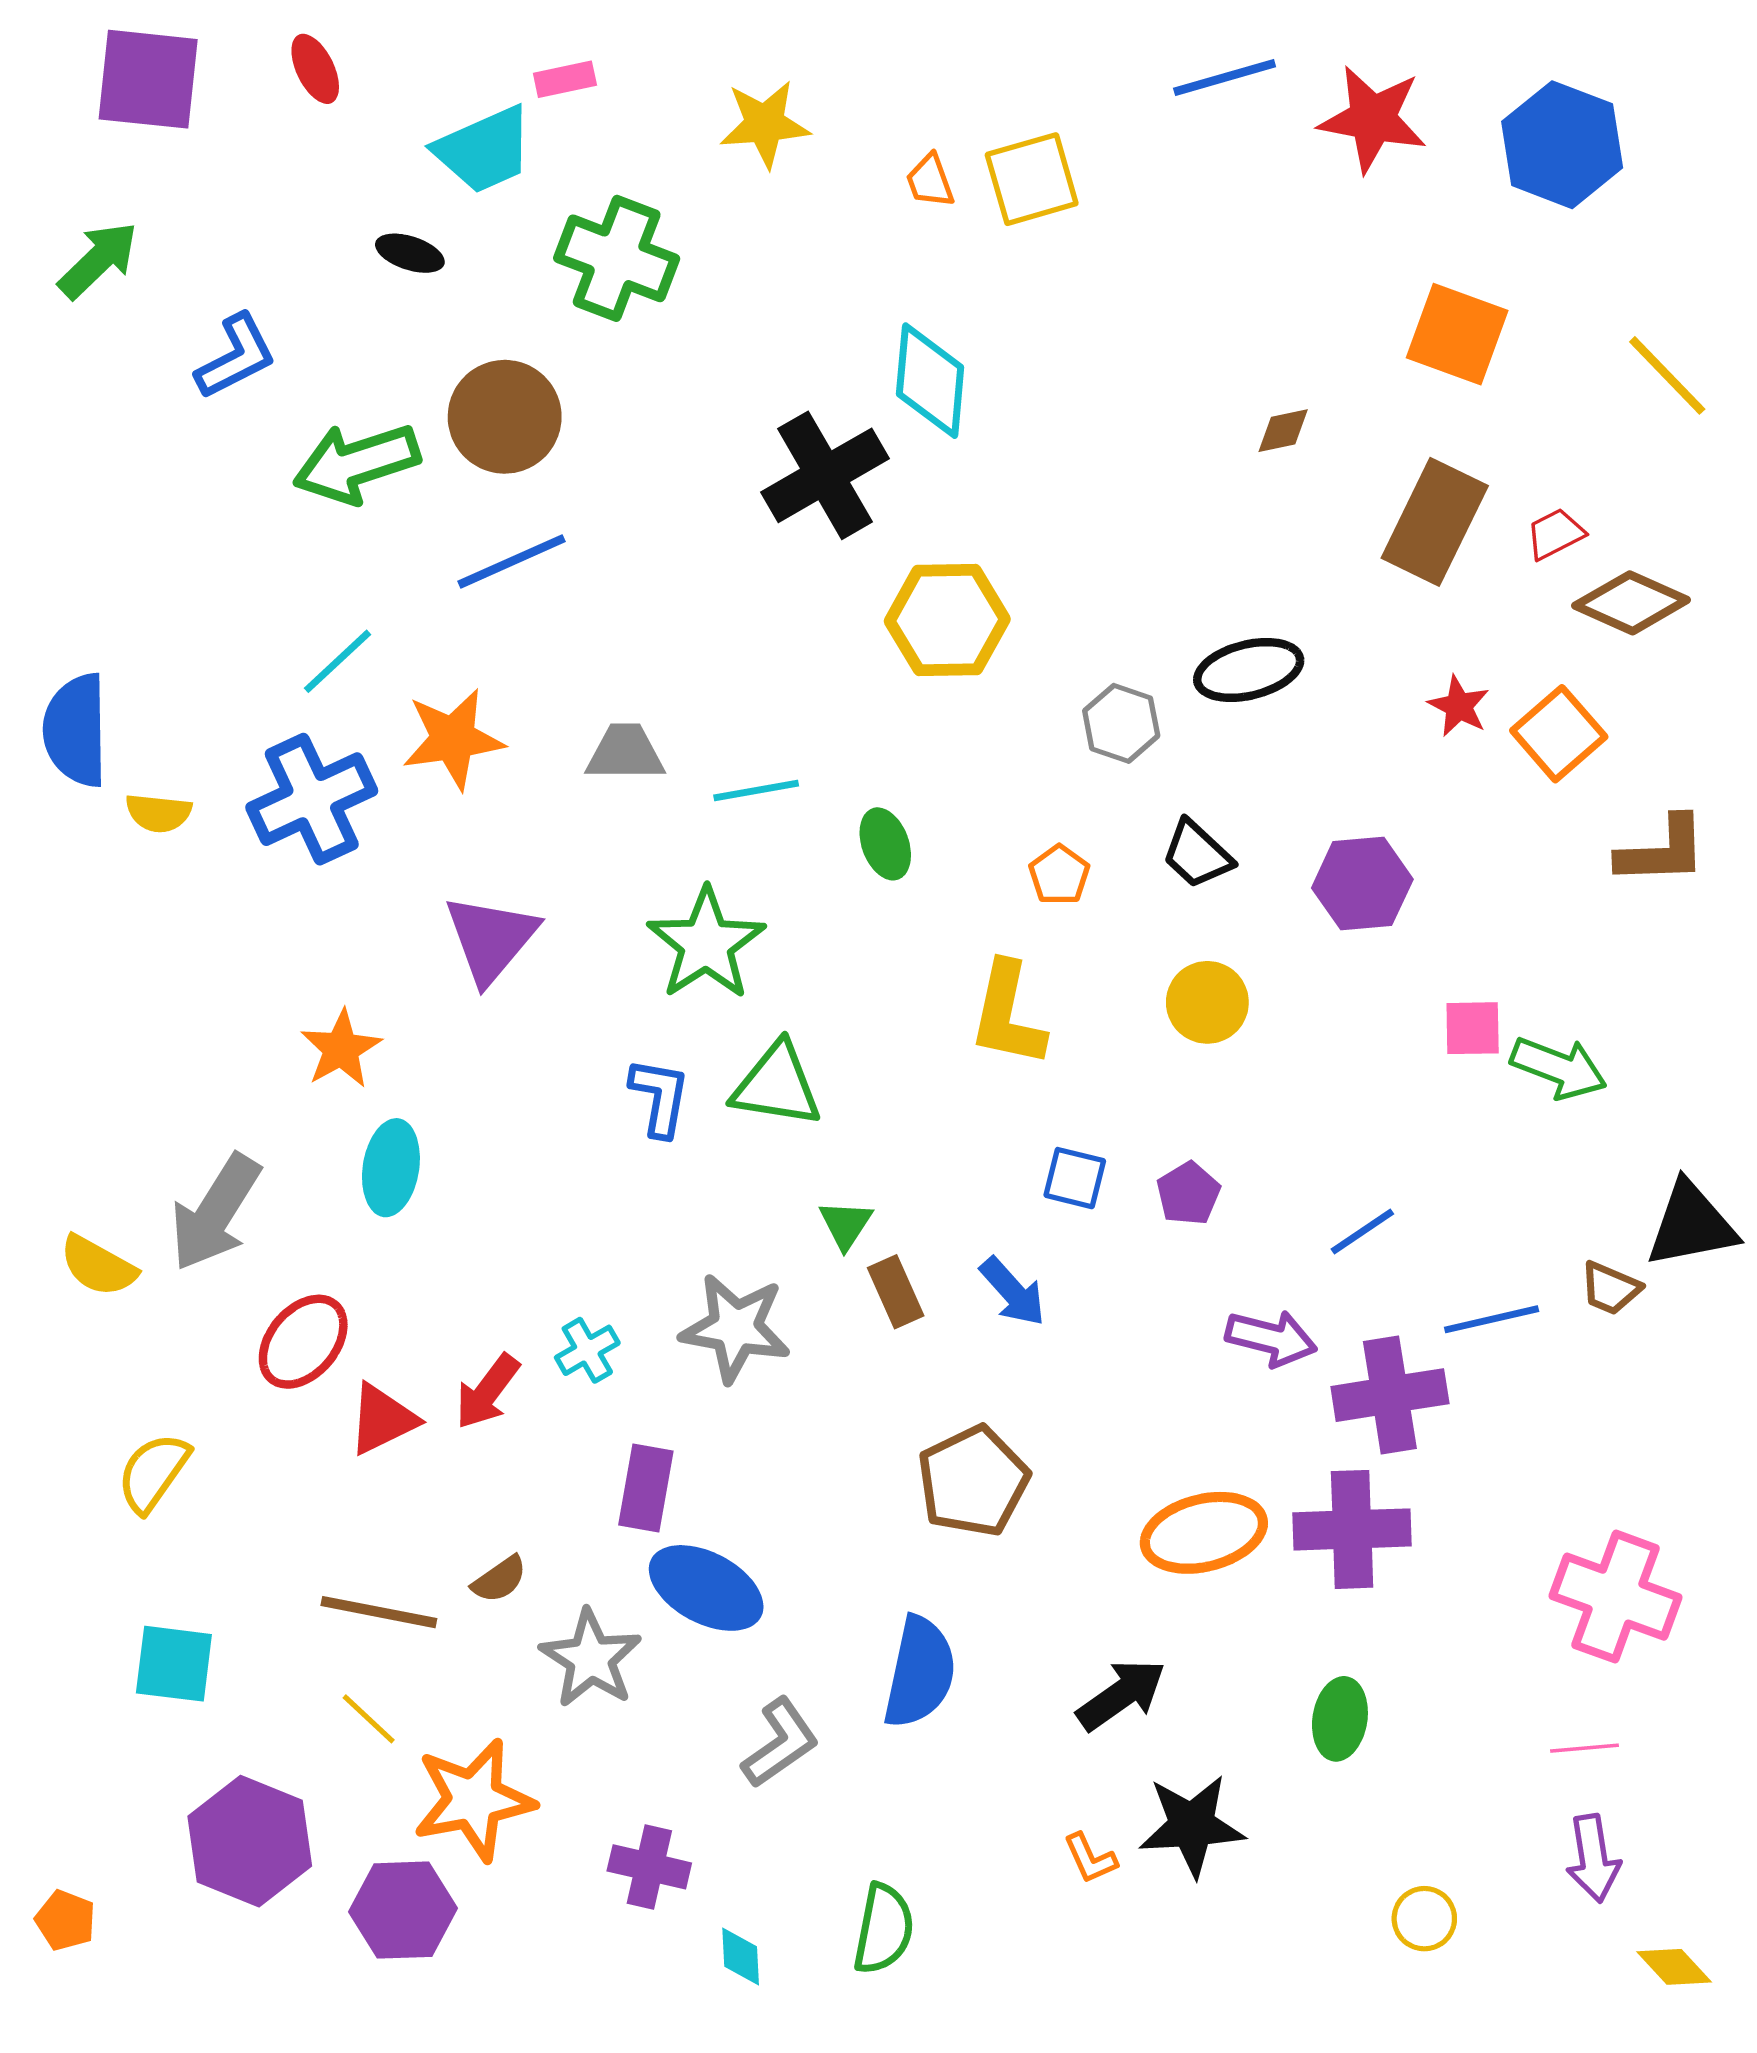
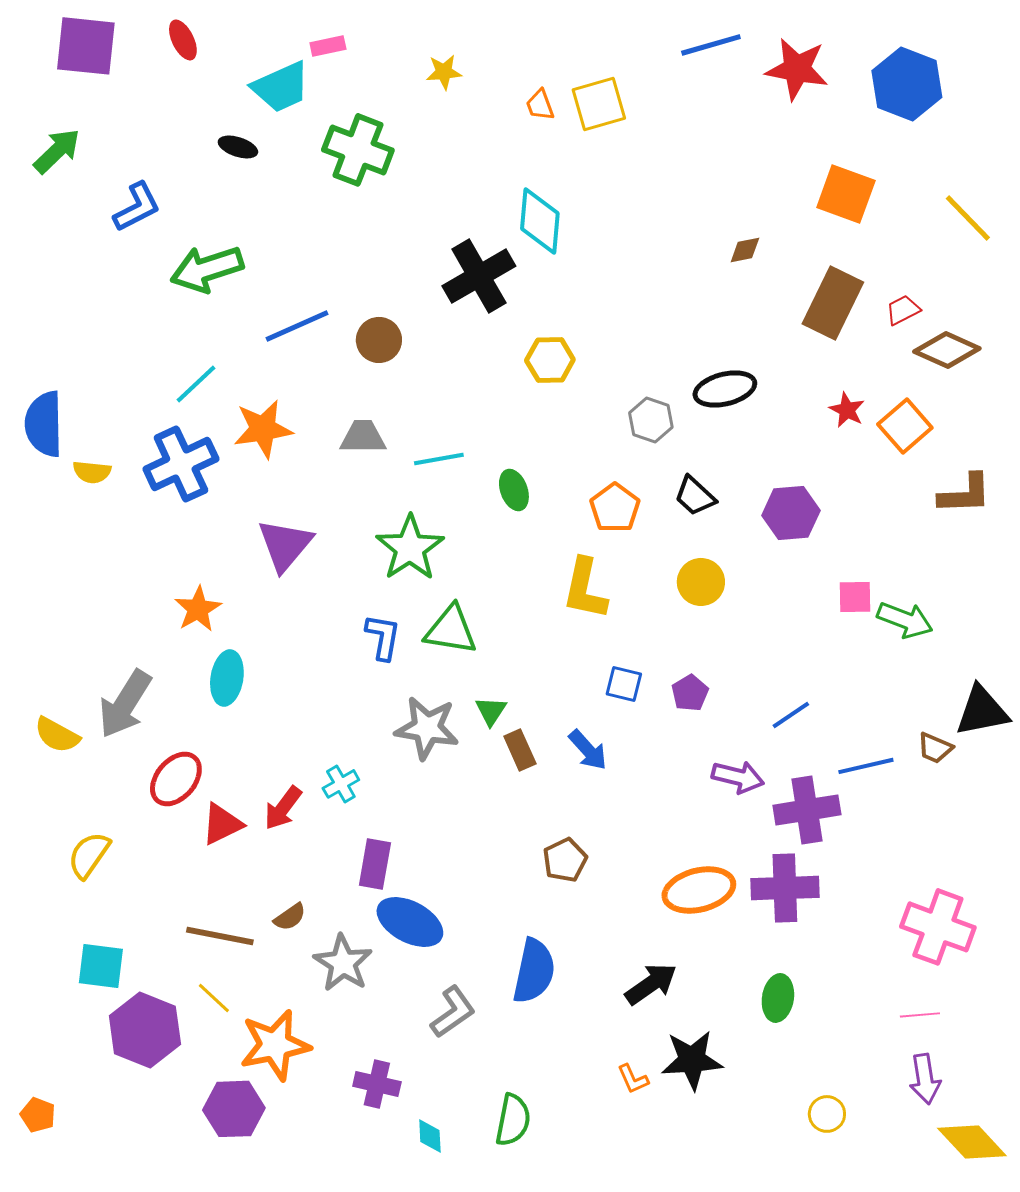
yellow star: (765, 124) -> (444, 72), size x0.7
brown circle: (505, 417) -> (379, 340), moved, size x0.7
yellow hexagon: (947, 620) -> (550, 360), size x0.7
orange pentagon: (1059, 875) -> (615, 508), size x1.4
gray star: (735, 1328) -> (427, 728), moved
brown pentagon: (973, 1481) -> (565, 860), size x0.7
purple hexagon: (250, 1841) -> (145, 1030), moved
yellow diamond: (1674, 1967) -> (972, 1142), size x1.6

